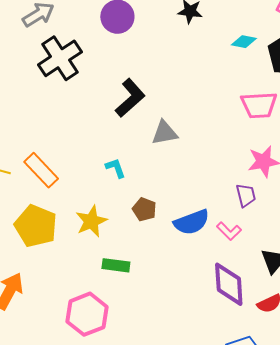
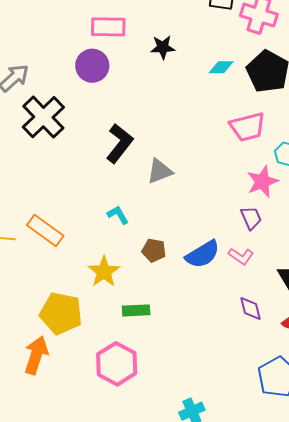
yellow pentagon: (36, 226) -> (61, 313), moved
purple diamond: (229, 284) -> (251, 309), size x0.6

